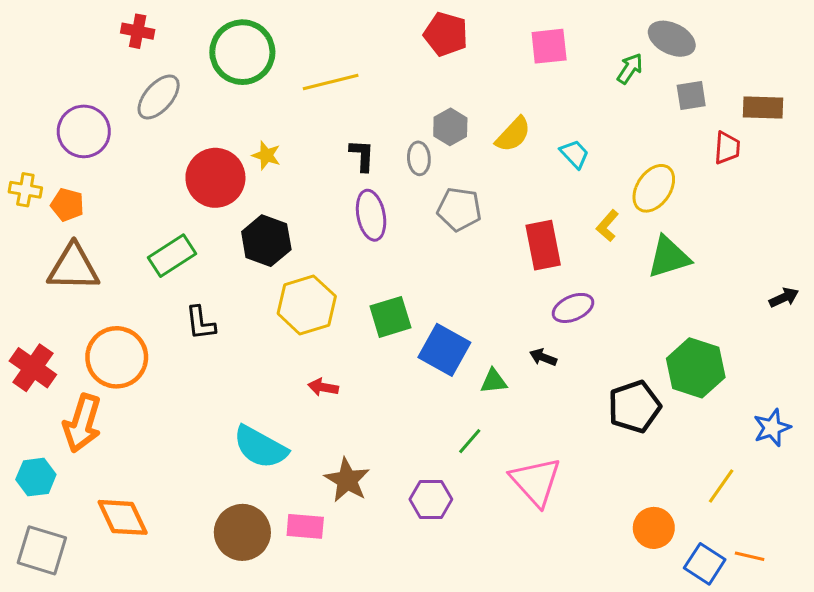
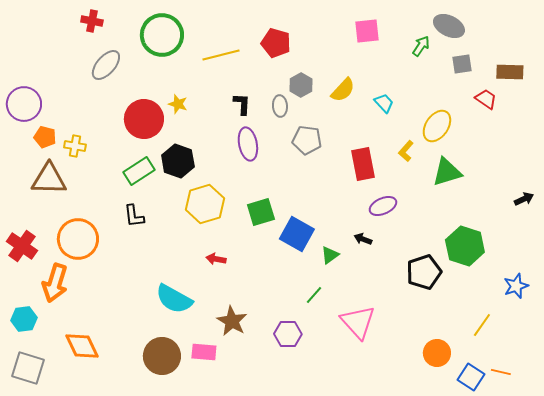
red pentagon: (446, 34) -> (276, 43), moved
purple circle: (84, 131) -> (24, 104), moved
red trapezoid: (727, 148) -> (486, 99), turned -60
yellow cross: (25, 190) -> (75, 146), moved
green rectangle: (172, 256) -> (139, 171), moved
green triangle: (494, 381) -> (330, 255), turned -30

